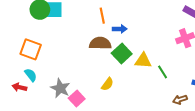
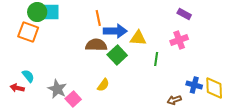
blue arrow: (120, 29) -> (115, 31), size x1.6
orange square: (31, 49) -> (28, 32), moved
yellow triangle: (143, 61) -> (138, 38), moved
green line: (163, 72) -> (156, 59), moved, turned 40

